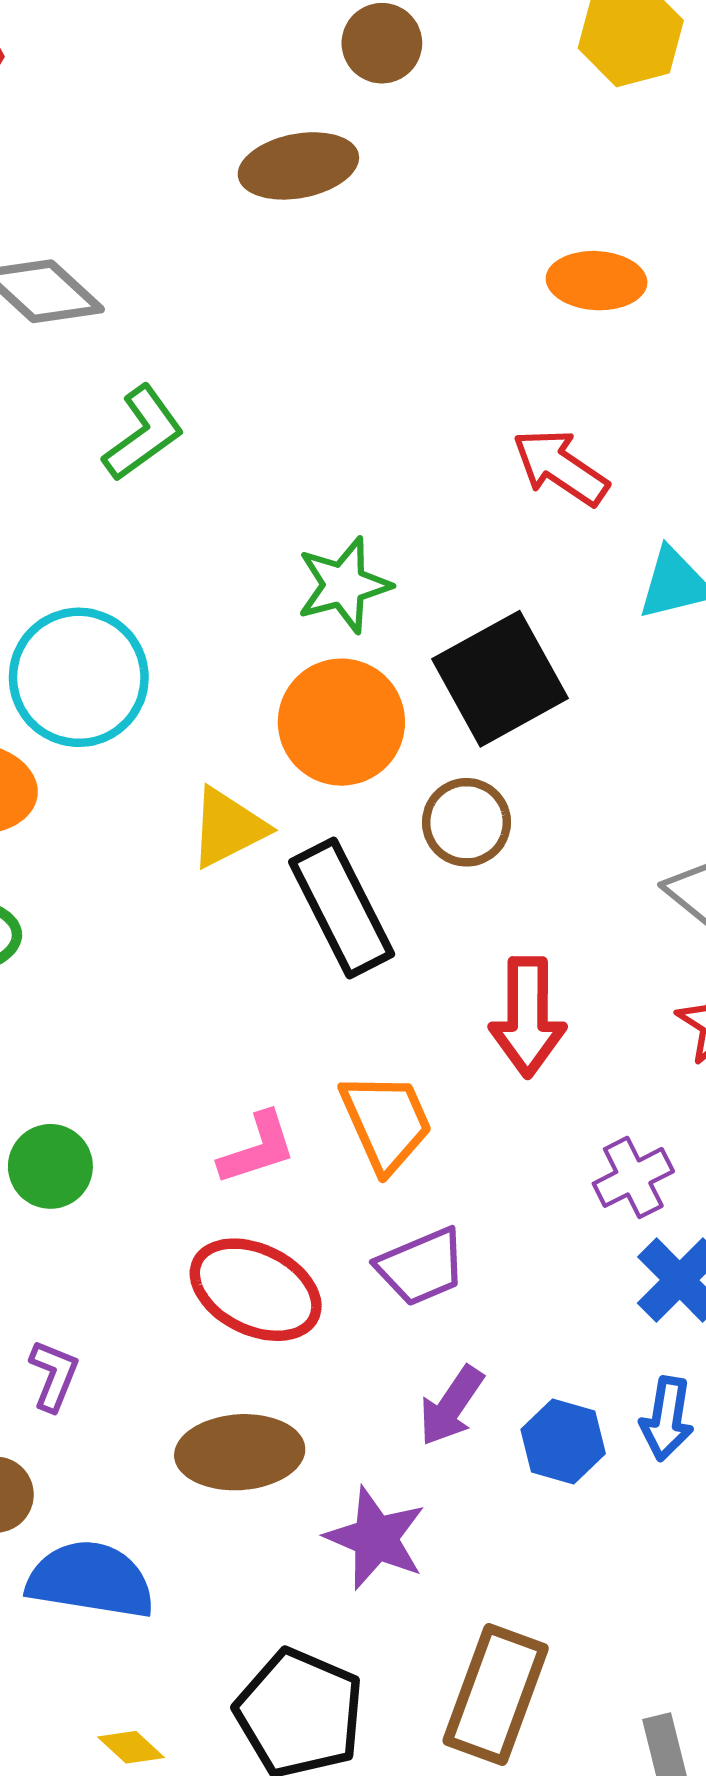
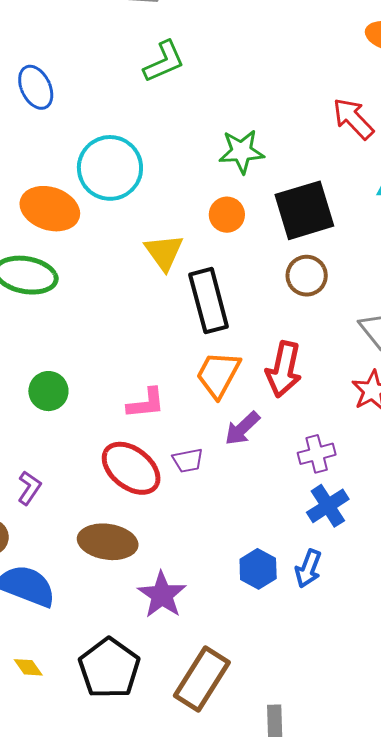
orange circle: (341, 722) -> (227, 215), size x0.6
brown circle: (466, 822) -> (307, 276), moved
yellow triangle: (228, 828) -> (164, 252), turned -51
orange trapezoid: (386, 1122) -> (218, 374), moved, turned -140
purple trapezoid: (421, 1267) -> (188, 460), moved, size x0.7
purple arrow: (451, 1406) -> (242, 428), moved

